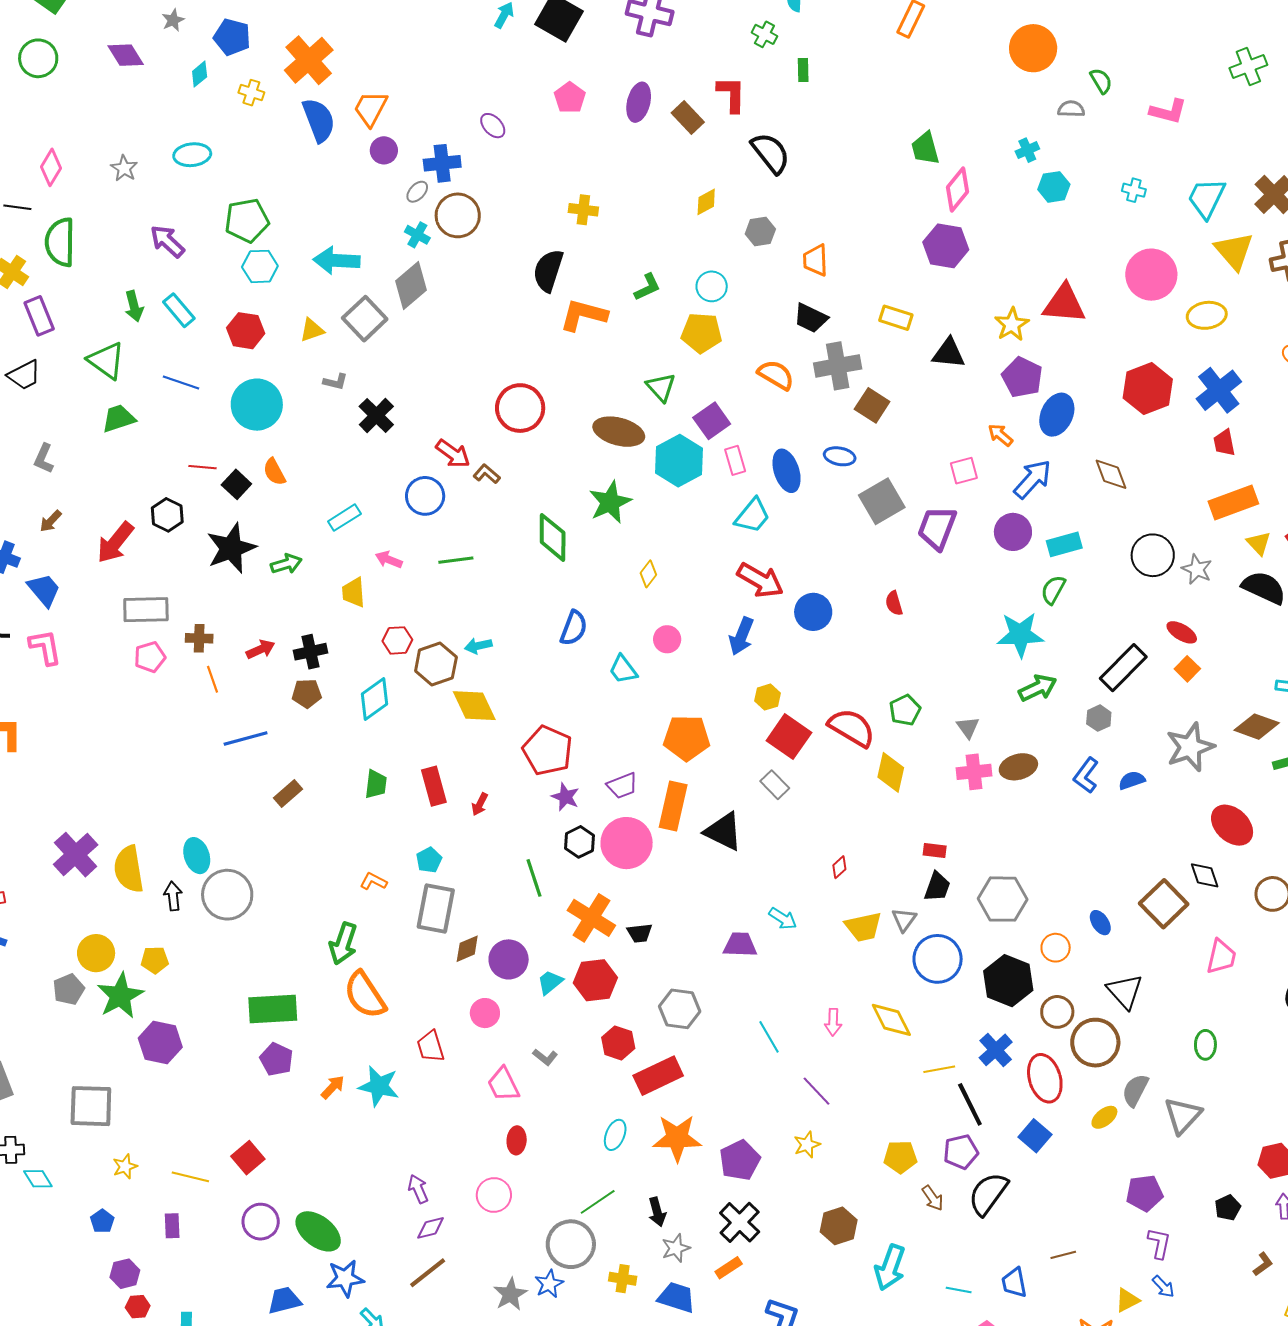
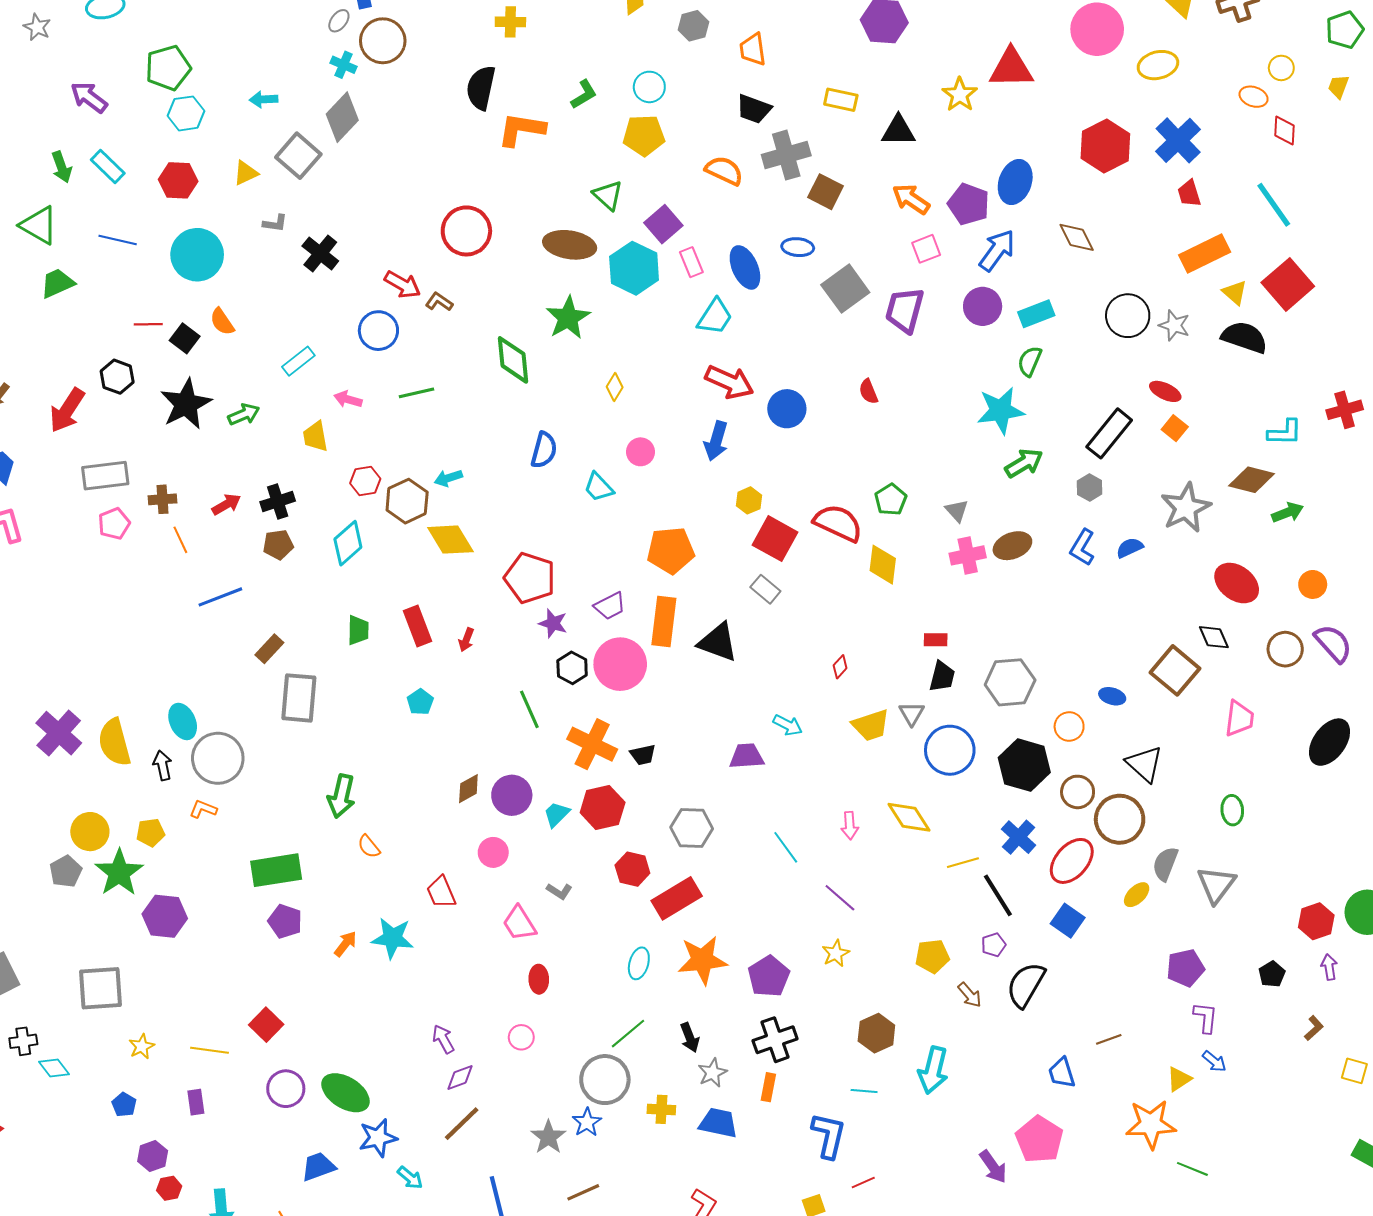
cyan arrow: (336, 261) -> (264, 99), size x0.6
purple pentagon: (1022, 377) -> (969, 204), moved
orange arrow: (1000, 435) -> (911, 199), moved, size x1.4
orange L-shape: (373, 881) -> (203, 809), moved
gray rectangle: (436, 909) -> (299, 698), moved
blue ellipse: (1100, 923) -> (1112, 696), turned -35
orange semicircle: (365, 995) -> (369, 846), size x0.5
red ellipse: (1045, 1078) -> (1072, 861), turned 63
purple pentagon: (961, 1152) -> (994, 945), size x0.7
pink circle: (494, 1195) -> (521, 1037), size x0.7
black cross: (740, 1222) -> (775, 1040), turned 33
orange rectangle: (729, 1268) -> (768, 1087), turned -40
cyan line: (959, 1290) -> (864, 1091), moved

